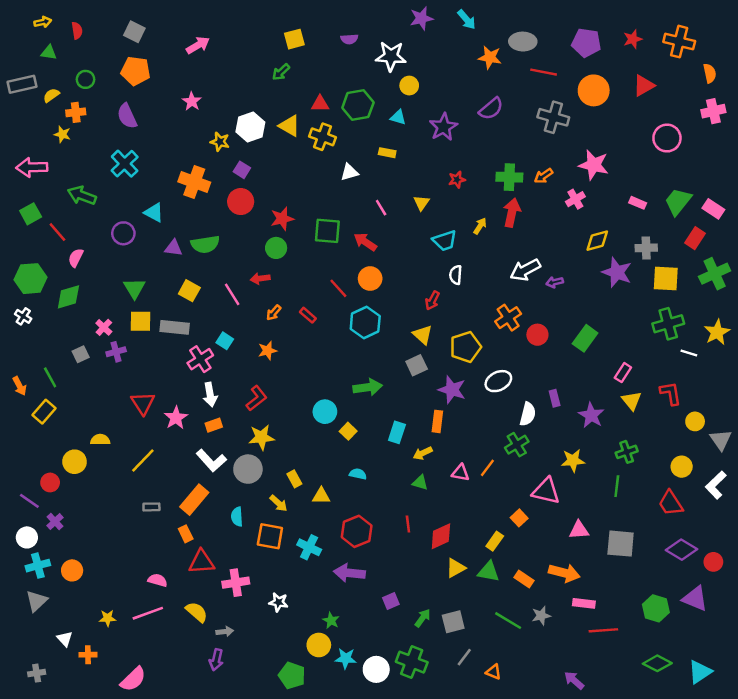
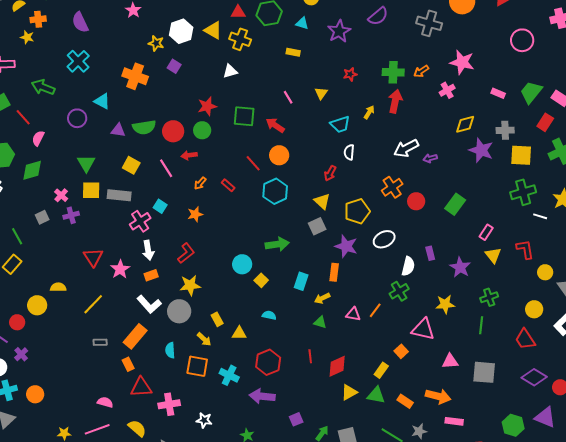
white triangle: (349, 172) -> (230, 71), moved
red circle: (241, 202) -> (173, 131), moved

